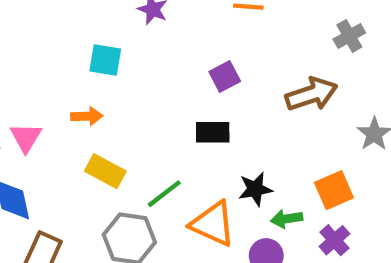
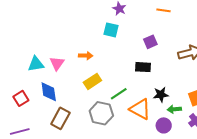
cyan square: (105, 60) -> (111, 30), moved
yellow rectangle: (105, 171) -> (92, 81), turned -66

